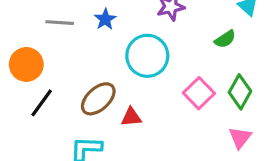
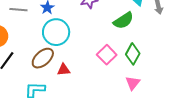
green semicircle: (225, 39) -> (123, 20), size x1.5
cyan circle: (147, 56) -> (56, 32), moved

